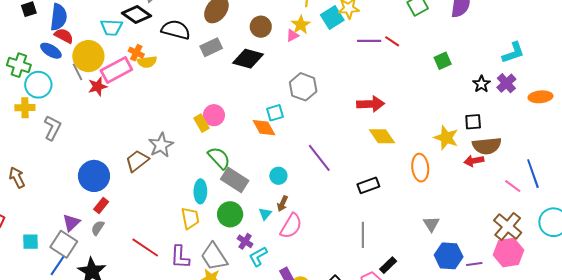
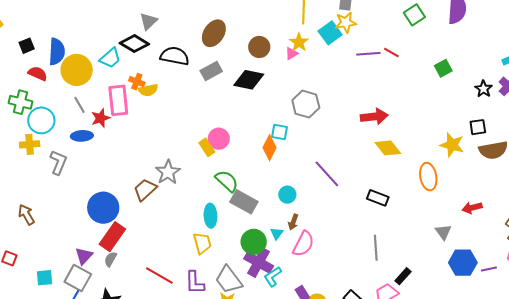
cyan trapezoid: (111, 27) -> (110, 58), turned -40
red semicircle: (64, 36) -> (38, 73), moved
blue ellipse: (51, 51) -> (82, 136), moved, turned -30
yellow circle: (88, 56) -> (77, 70), moved
pink rectangle: (116, 70) -> (118, 100), turned -64
cyan square: (275, 113) -> (279, 132), turned 30
orange diamond: (264, 128) -> (270, 148), turned 60
red arrow: (474, 161) -> (472, 208), moved
black rectangle: (368, 185) -> (378, 198), turned 45
red rectangle: (101, 206) -> (112, 237), size x1.8
green circle: (230, 214) -> (254, 242), moved
purple cross: (245, 241) -> (259, 262), size x1.8

